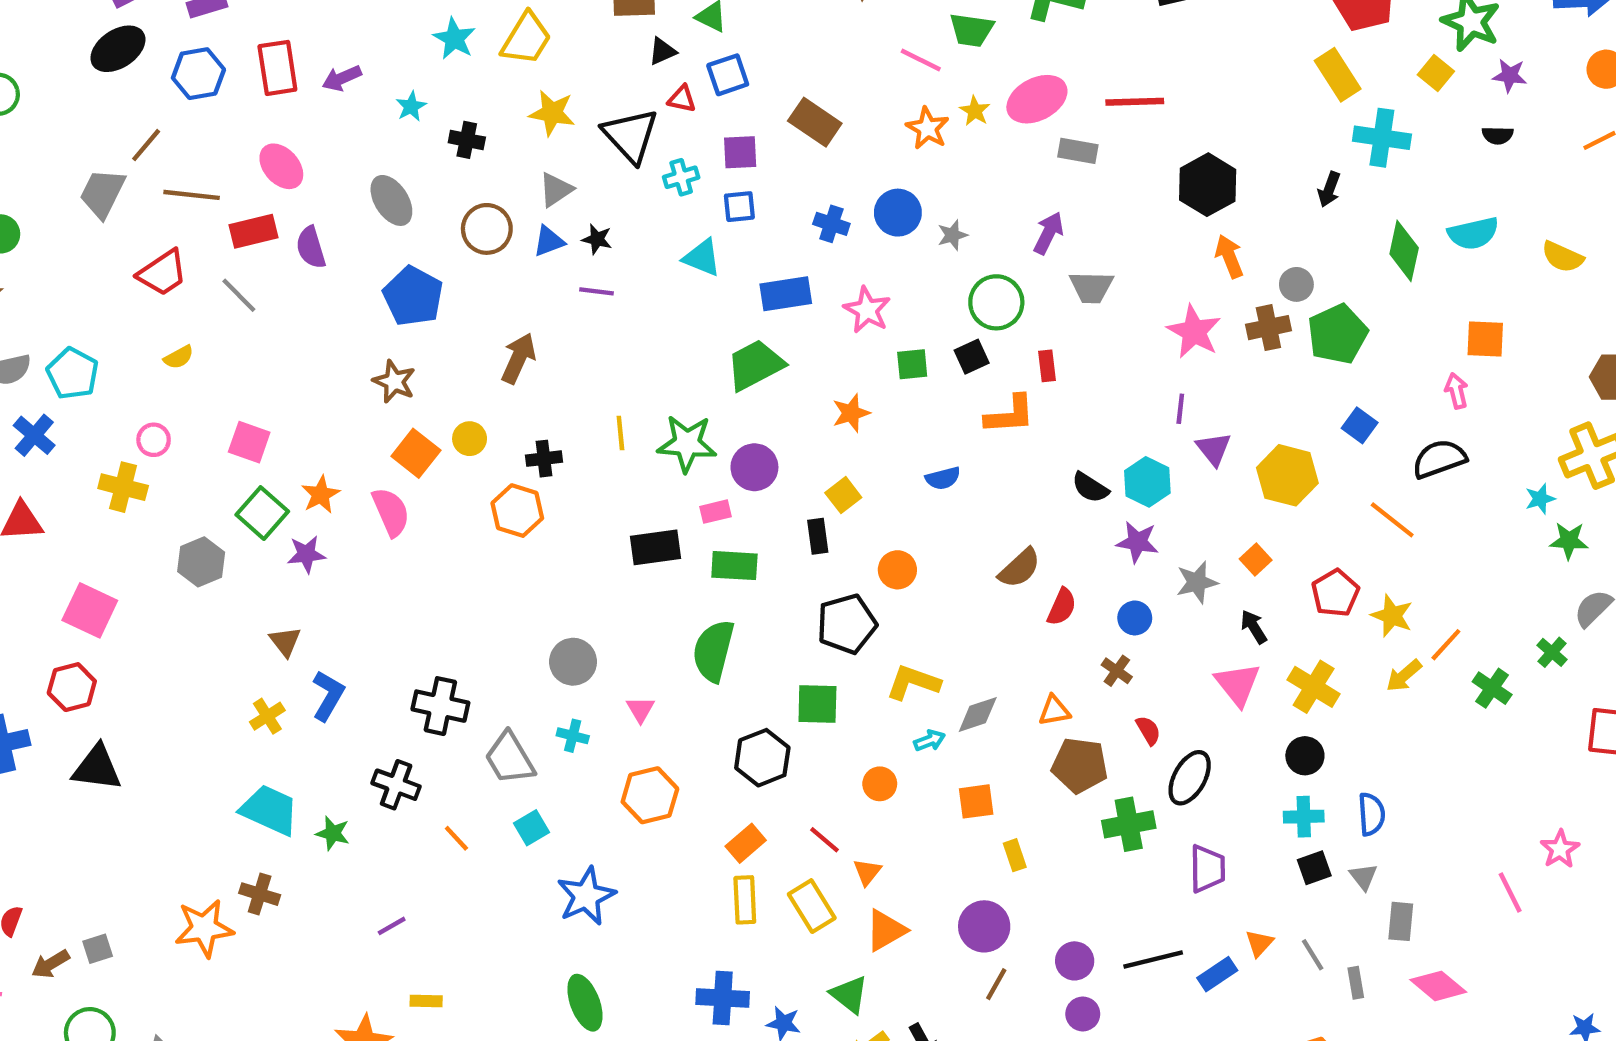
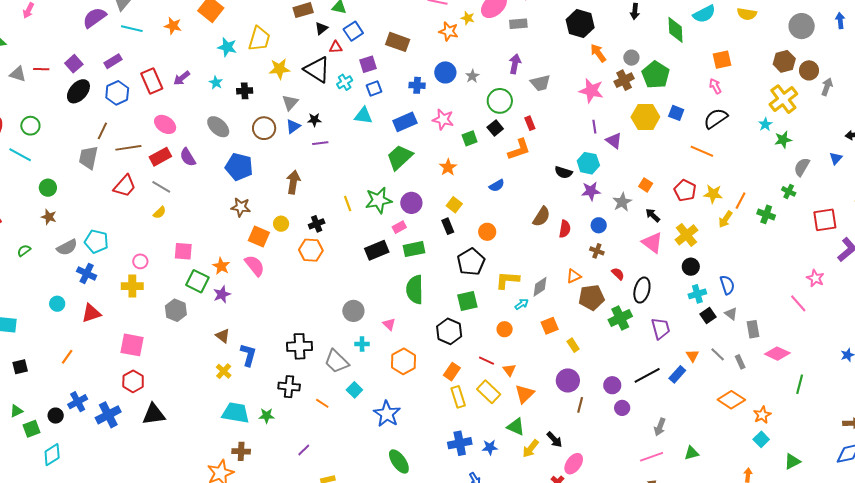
yellow semicircle: (179, 357) -> (160, 213), moved
yellow hexagon: (1287, 475) -> (645, 117), moved
yellow cross: (1314, 687) -> (686, 235), turned 35

